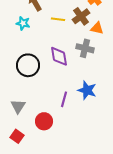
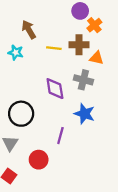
brown cross: (81, 16) -> (79, 45), turned 36
black circle: (28, 65) -> (21, 114), moved
blue star: (87, 90) -> (85, 114), moved

